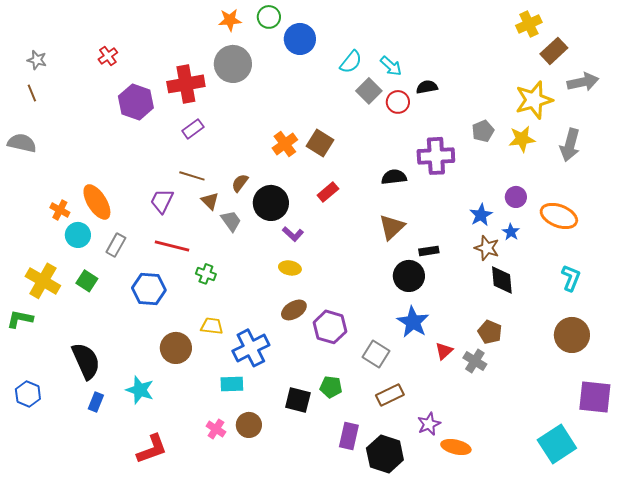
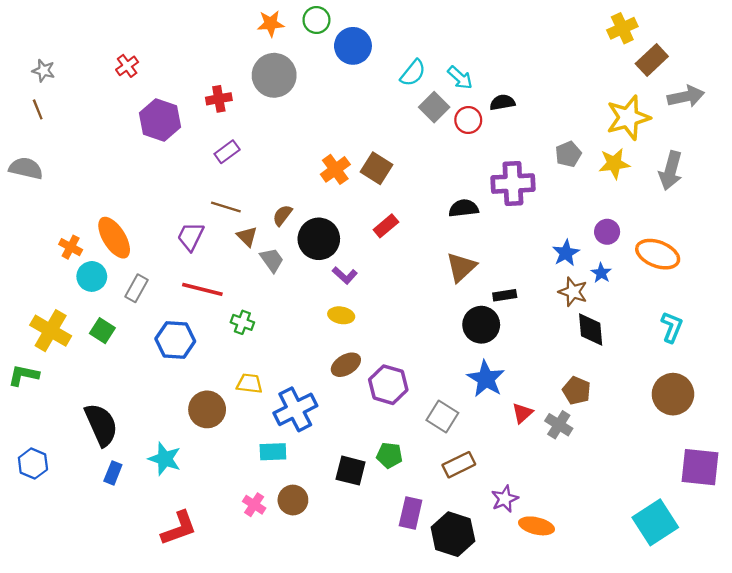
red cross: (186, 84) -> (219, 99), size x0.6

